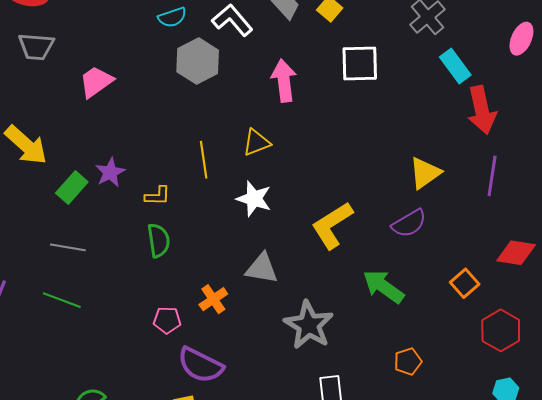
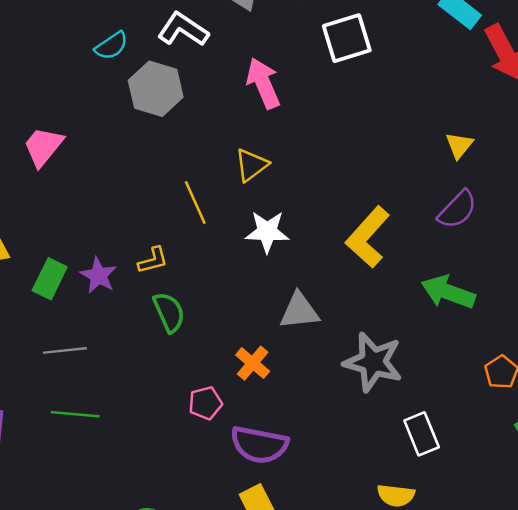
purple star: (110, 172) -> (99, 275), moved
yellow triangle: (425, 173) -> (459, 145), size x0.7

